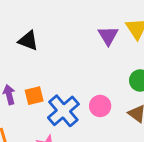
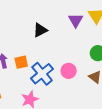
black triangle: (28, 41) -> (40, 30), moved, turned -49

